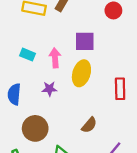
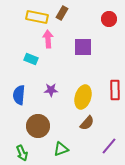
pink arrow: (55, 58) -> (48, 39), moved
yellow ellipse: (81, 73) -> (83, 97), moved

